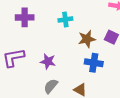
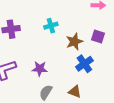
blue cross: (94, 63) -> (84, 64), turned -36

